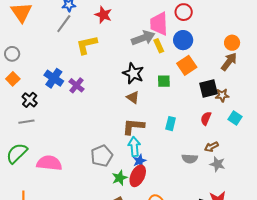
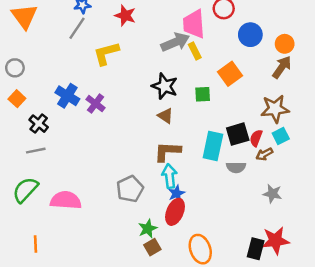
blue circle: (183, 40) -> (250, 35), moved
black square: (209, 89) -> (238, 134), moved
brown star: (222, 95) -> (275, 109), size x1.6
cyan square: (235, 118) -> (281, 136), moved, turned 32
cyan rectangle: (171, 124) -> (213, 146), size x1.6
brown arrow: (211, 147) -> (264, 154), moved
gray semicircle: (190, 159) -> (236, 167), moved
green star: (120, 178) -> (148, 229), moved

